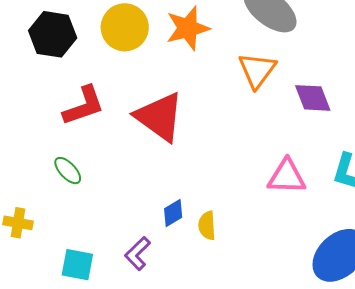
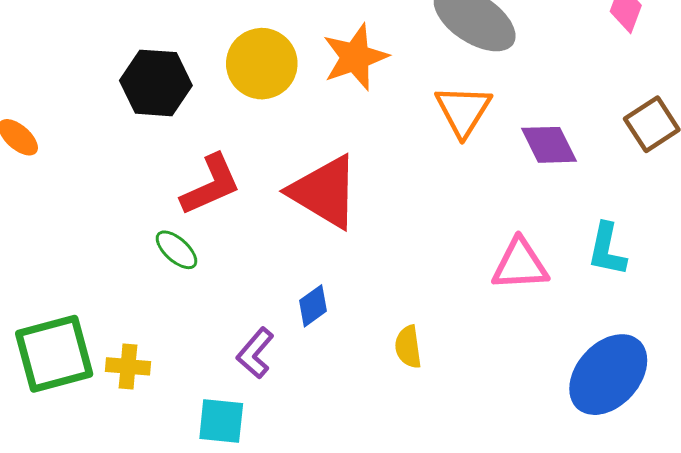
green ellipse: (68, 171) -> (176, 250), moved
blue diamond: (173, 213) -> (313, 306), moved
purple L-shape: (138, 254) -> (255, 353), moved

